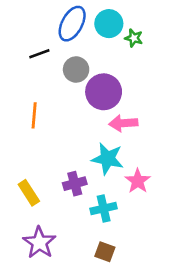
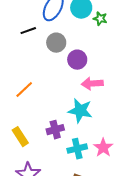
purple circle: (104, 92) -> (77, 60), size x0.7
orange line: (34, 115) -> (24, 90), moved, turned 42
pink star: (138, 181) -> (103, 148), moved

